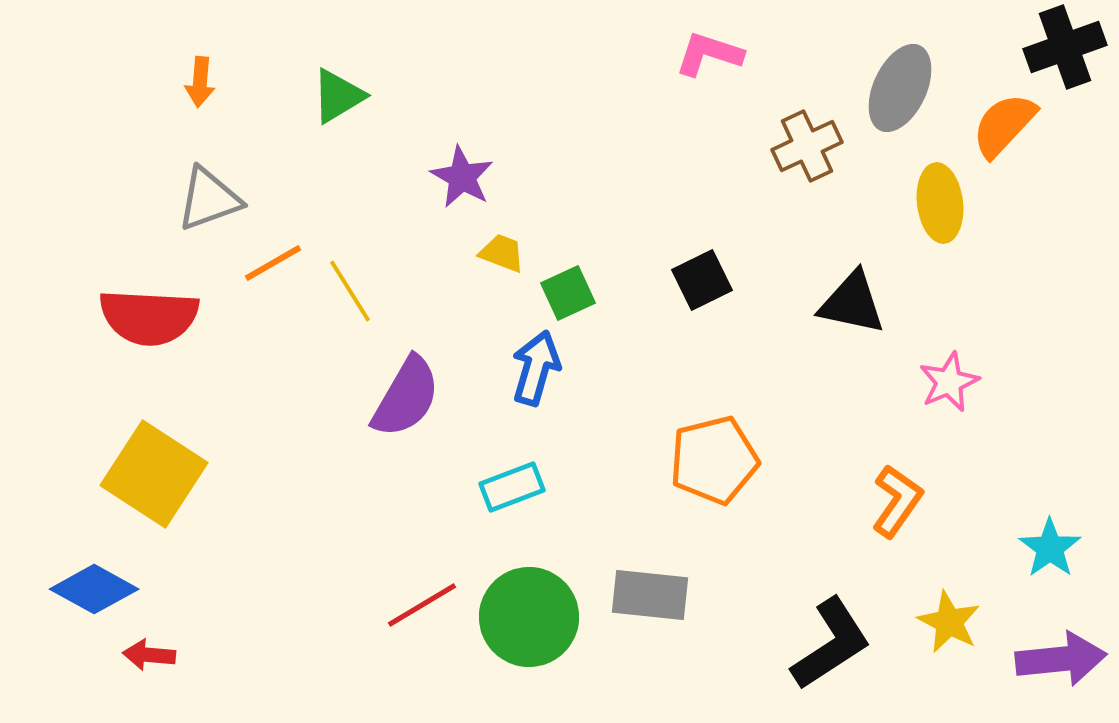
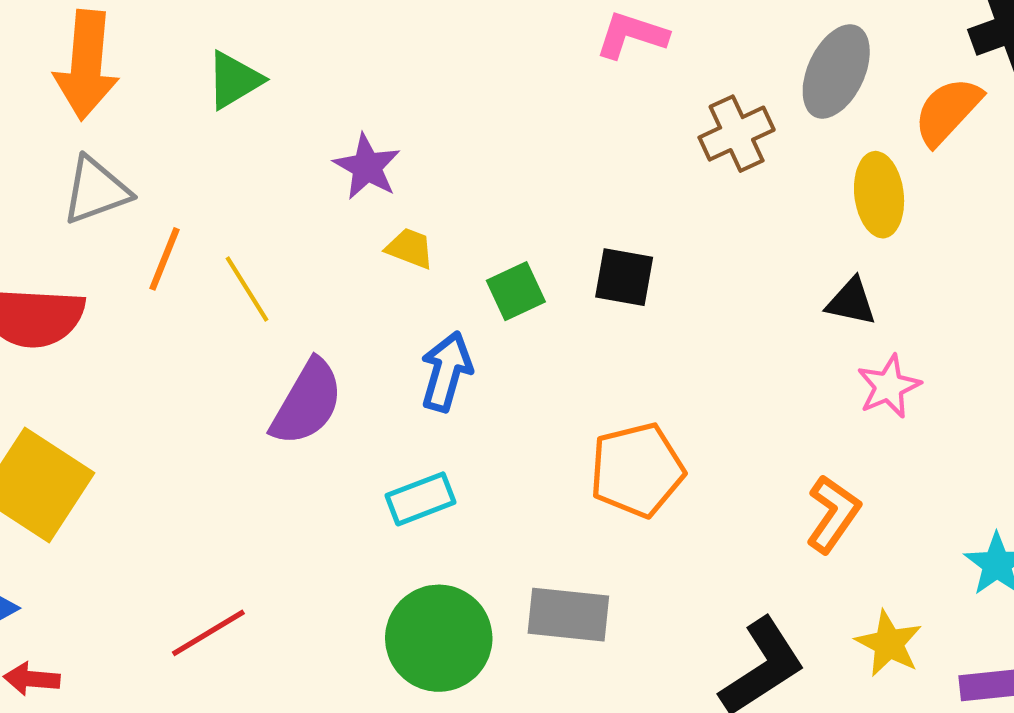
orange arrow: (200, 82) -> (86, 65), size x2.0
orange line: (273, 263) -> (164, 259), turned -38
black square: (702, 280) -> (624, 277), turned 36
green square: (568, 293) -> (516, 291), moved
black triangle: (852, 303) -> (851, 302), moved, size x0.7
red line: (422, 605) -> (208, 633), moved

